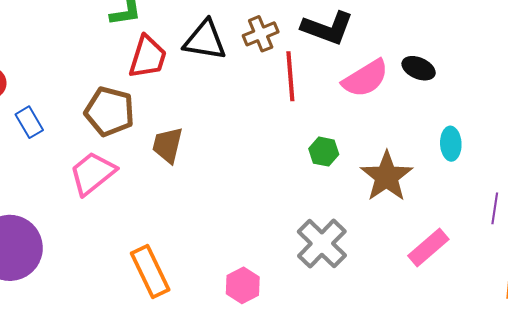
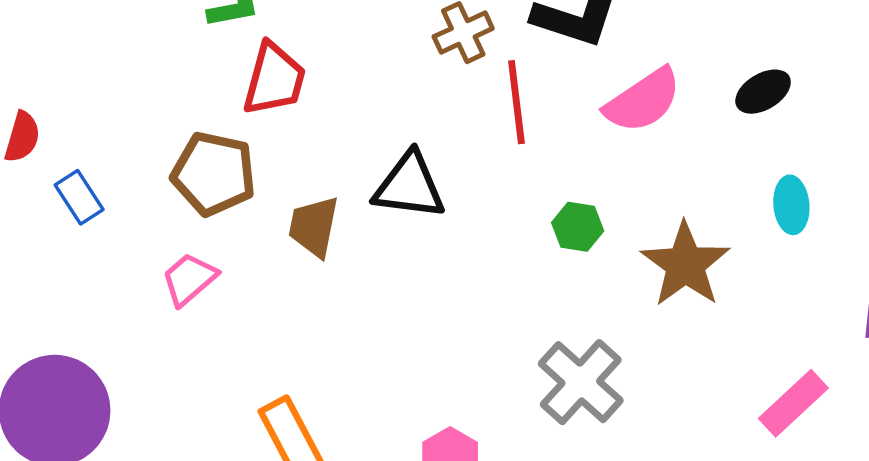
black triangle: (205, 40) -> (409, 186), moved
black ellipse: (419, 68) -> (763, 92), moved, turned -52
pink trapezoid: (93, 173) -> (189, 279), size x0.7
pink rectangle: (428, 248) -> (793, 403), moved

